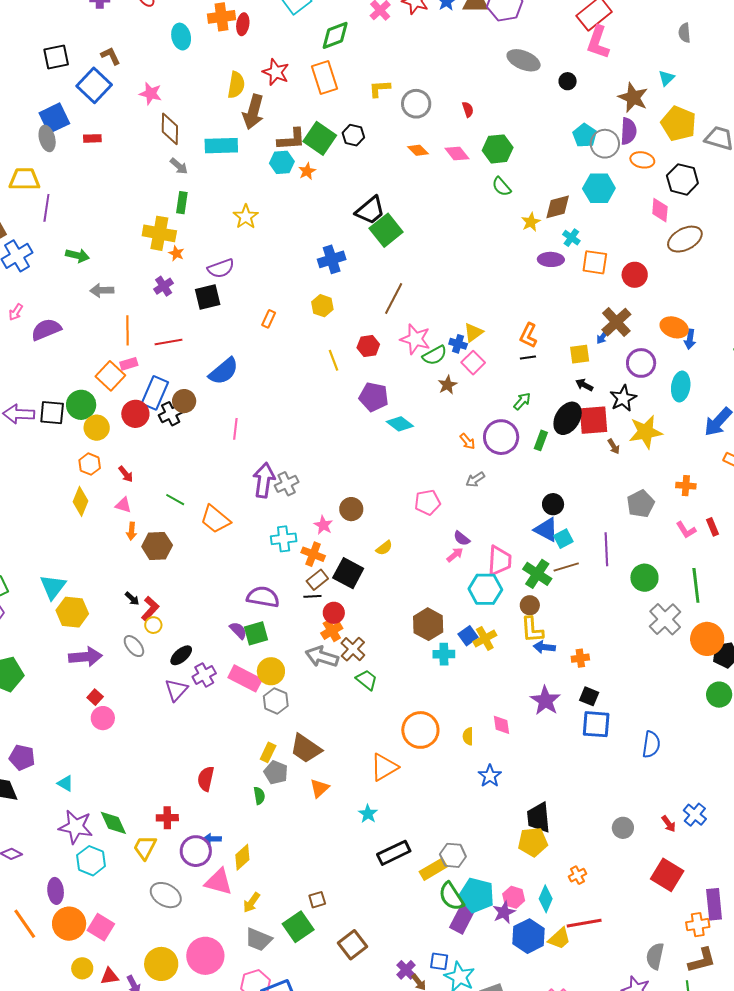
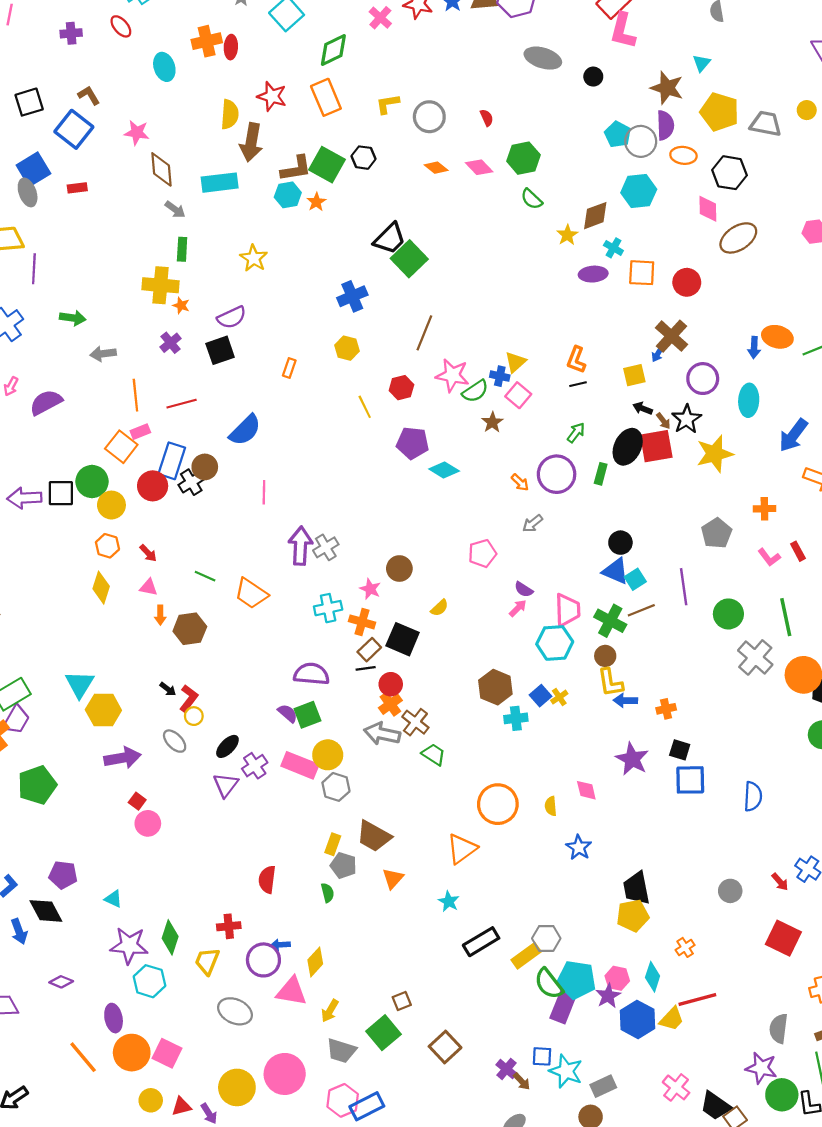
orange ellipse: (674, 327) -> (777, 337), moved
brown arrow: (614, 446) -> (663, 421), moved
yellow cross: (485, 639) -> (559, 697), size x0.7
green diamond: (113, 823) -> (170, 937), turned 48

